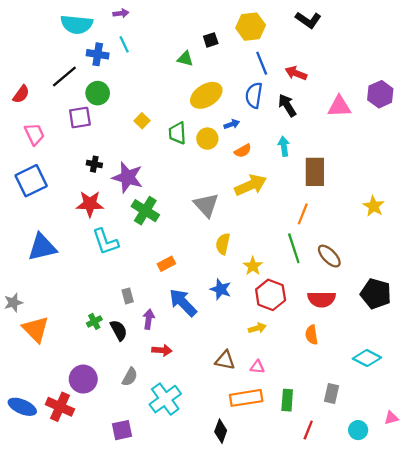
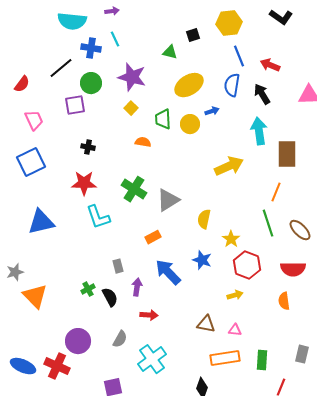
cyan arrow: (284, 146) -> (259, 131), size x1.5
orange semicircle: (243, 151) -> (143, 142), moved, turned -140
purple star: (128, 177) -> (132, 77), moved
gray triangle: (206, 205) -> (168, 200), moved, turned 40

